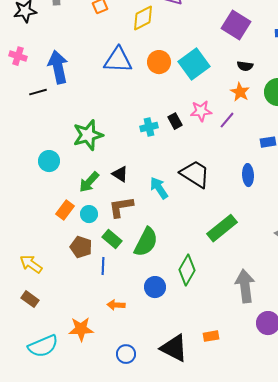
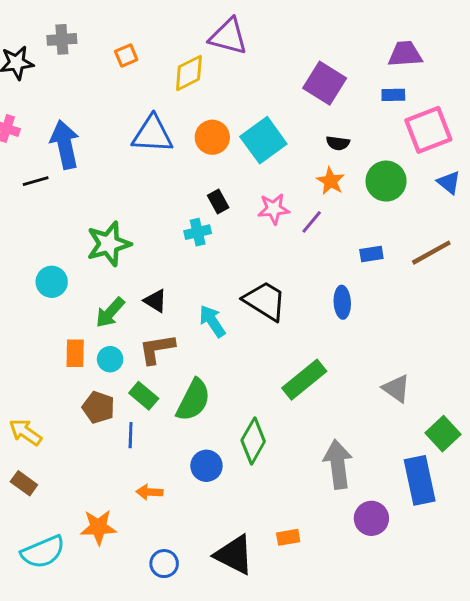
black rectangle: (175, 121) -> (218, 201), moved
orange rectangle: (65, 210) -> (75, 353), turned -36

